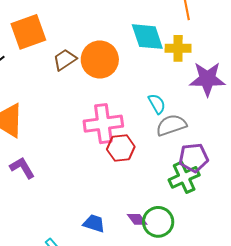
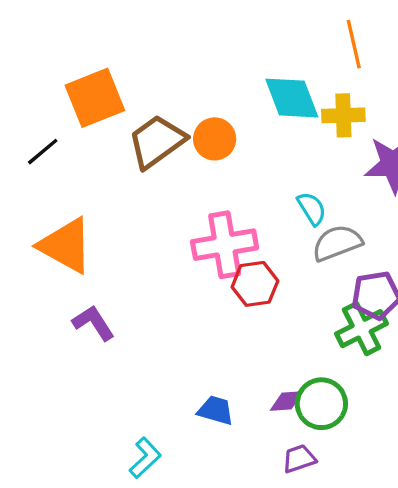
orange circle: (100, 59) -> (215, 139), size x0.7
brown trapezoid: (65, 60) -> (157, 142), size x1.5
purple diamond: (137, 219) -> (287, 401), turned -55

